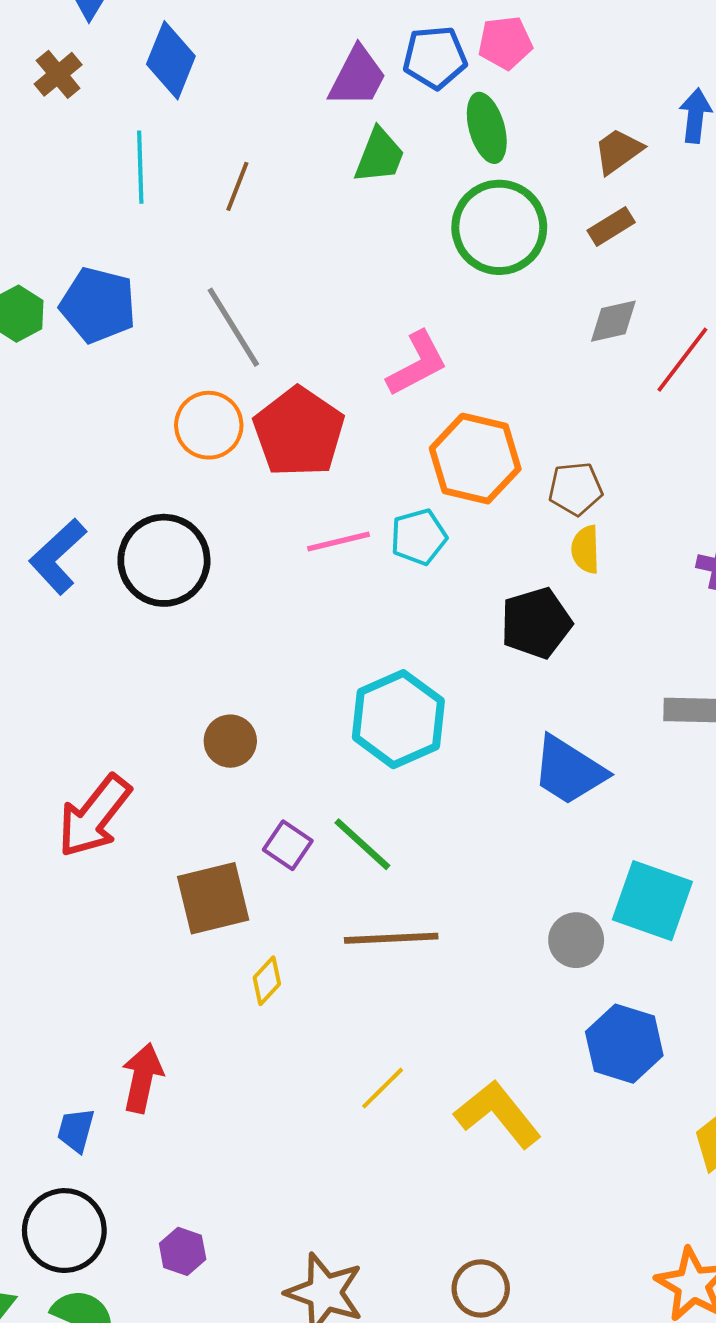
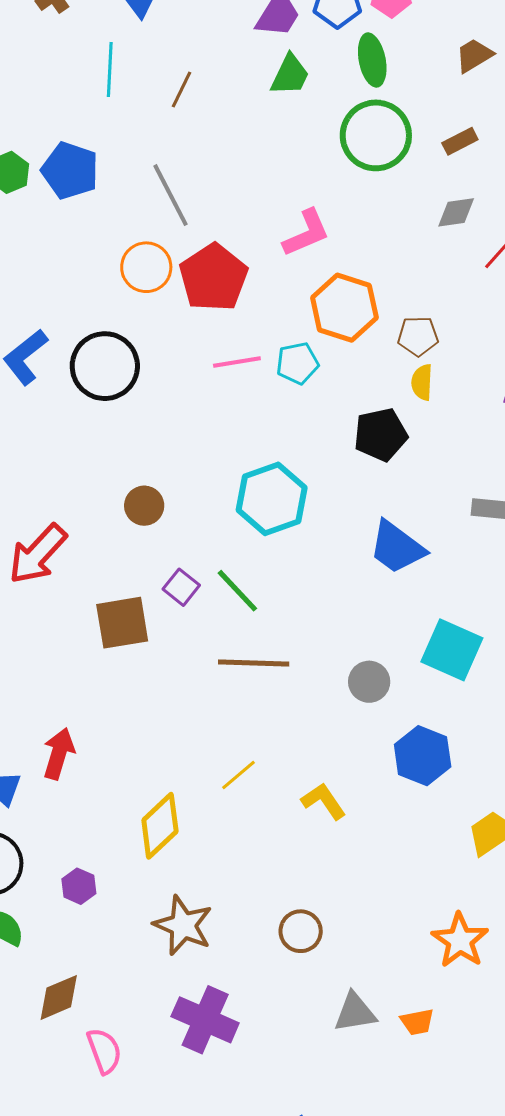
brown trapezoid: (618, 151) -> (474, 55), moved
gray circle: (576, 940) -> (369, 682), moved
yellow diamond: (267, 981) -> (160, 826), moved, size x1.8
yellow L-shape: (498, 1114) -> (324, 801), size x0.7

